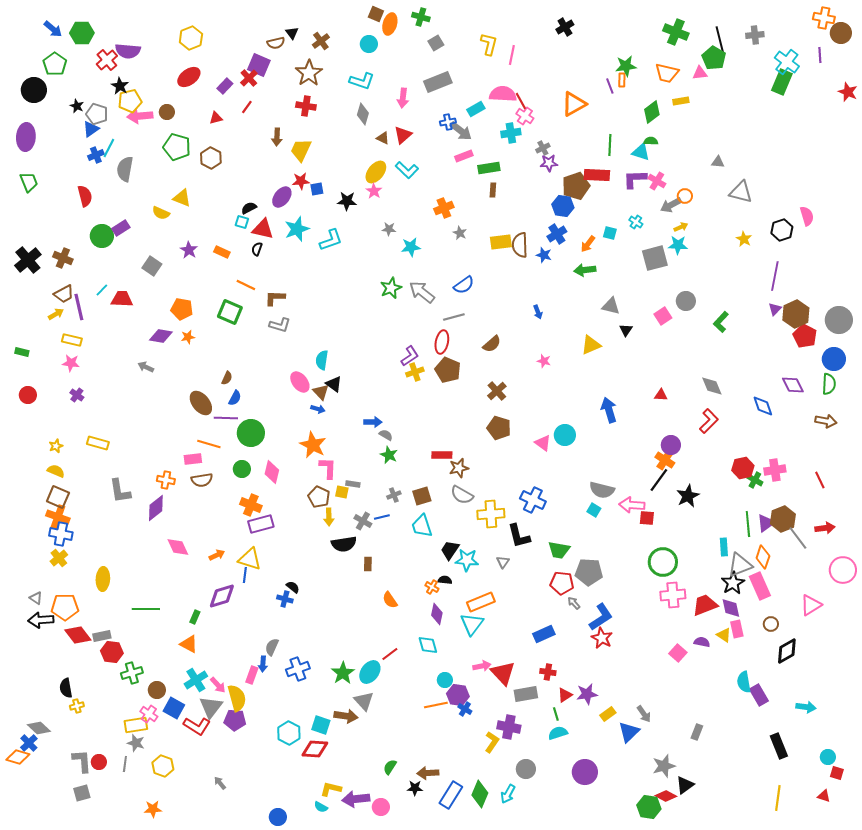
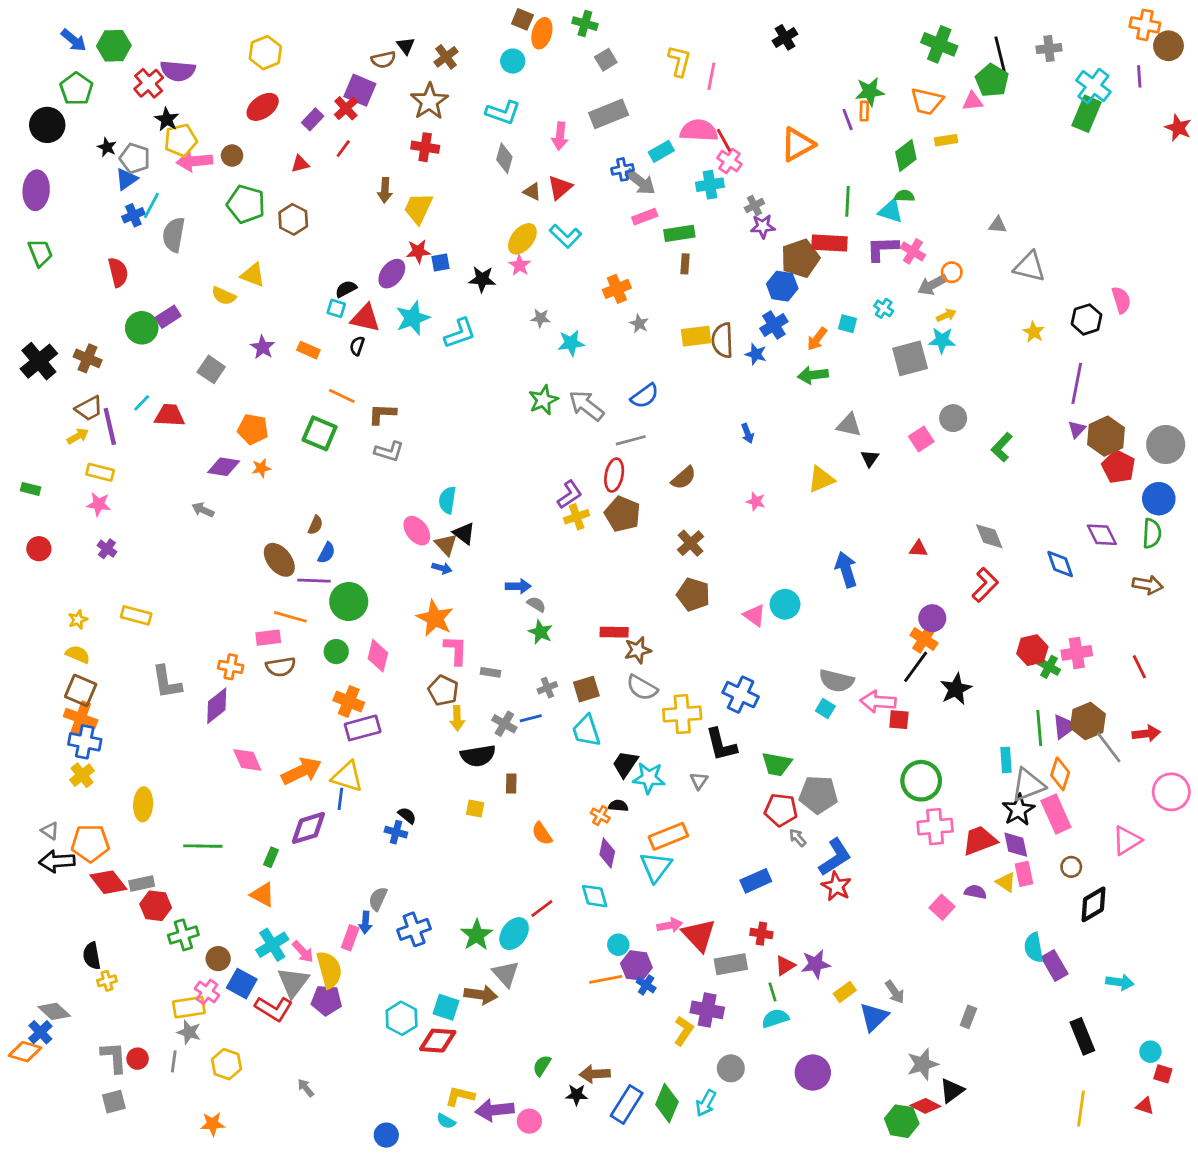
yellow square: (342, 492) -> (475, 809), moved
orange arrow: (217, 555) -> (302, 771), size x1.8

